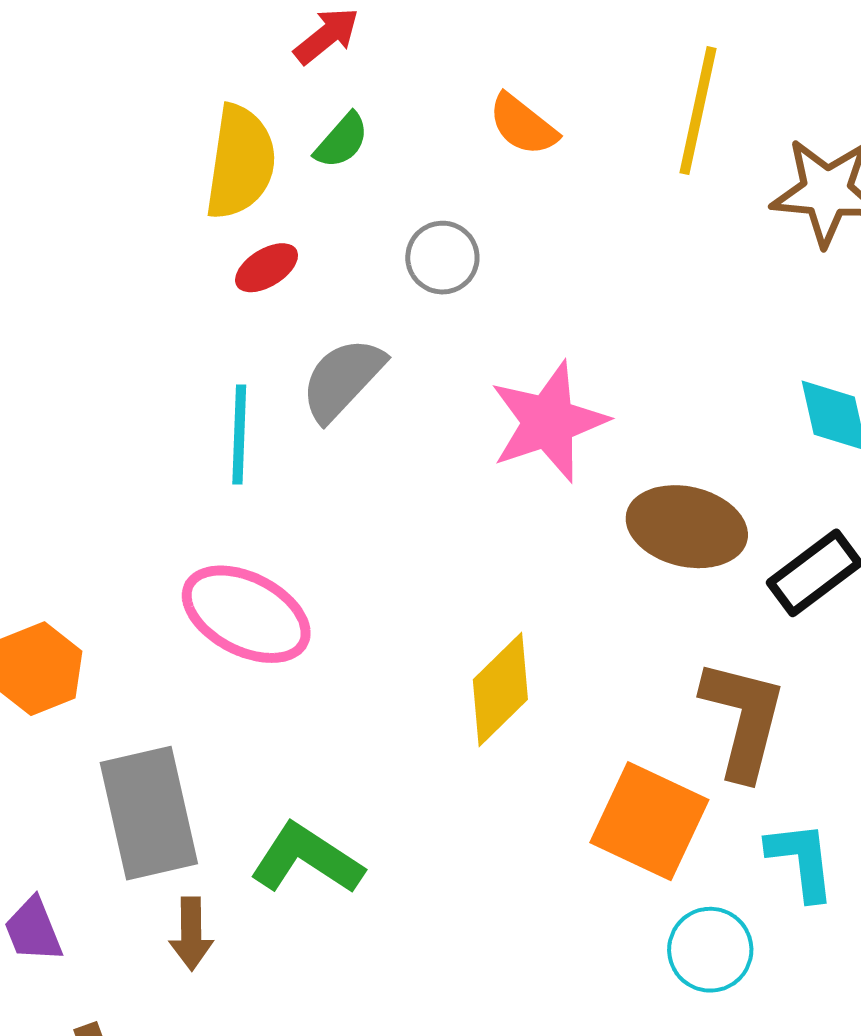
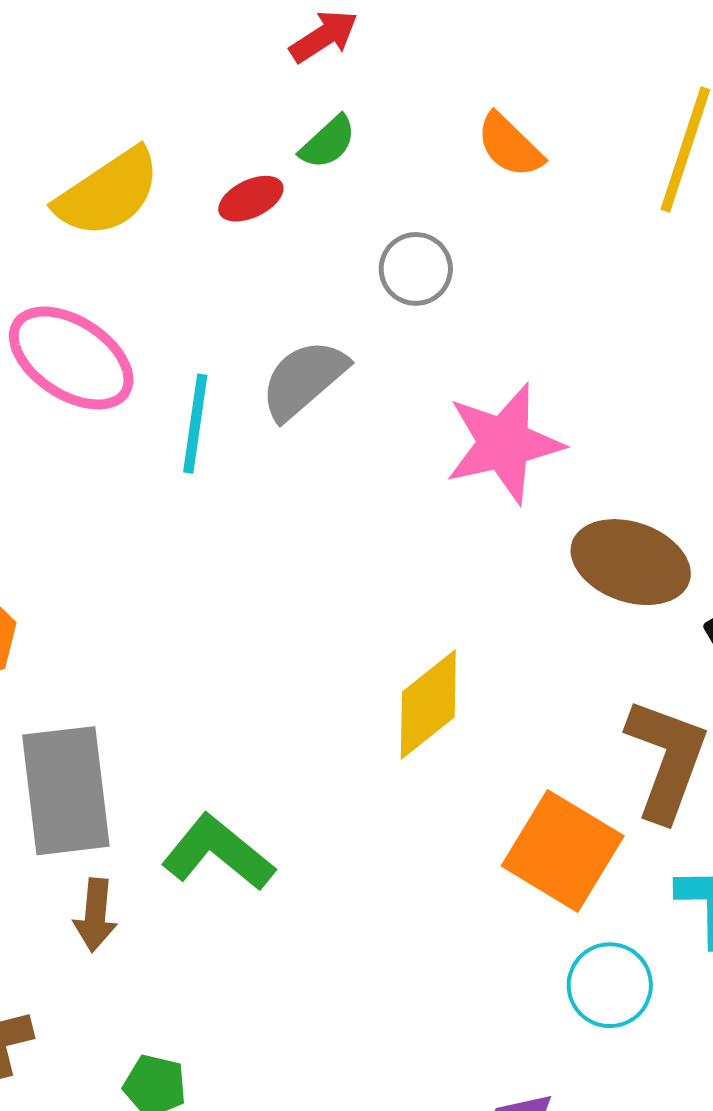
yellow semicircle: (240, 162) -> (108, 193), moved, turned 42
red ellipse: (267, 268) -> (251, 199), moved
pink ellipse: (246, 614) -> (71, 358), moved

